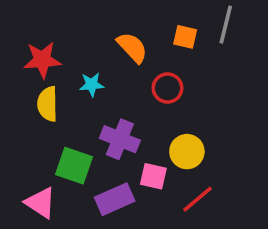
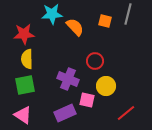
cyan star: (92, 85) -> (52, 14), moved, size x1.5
red circle: (168, 88) -> (95, 61), moved
green square: (74, 166) -> (25, 85), moved, turned -30
red line: (198, 199) -> (126, 113), moved

